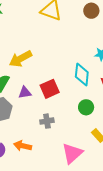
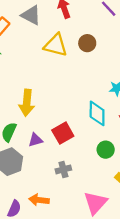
brown circle: (91, 11) -> (87, 43), moved
yellow arrow: (21, 59) -> (27, 103), turned -50

